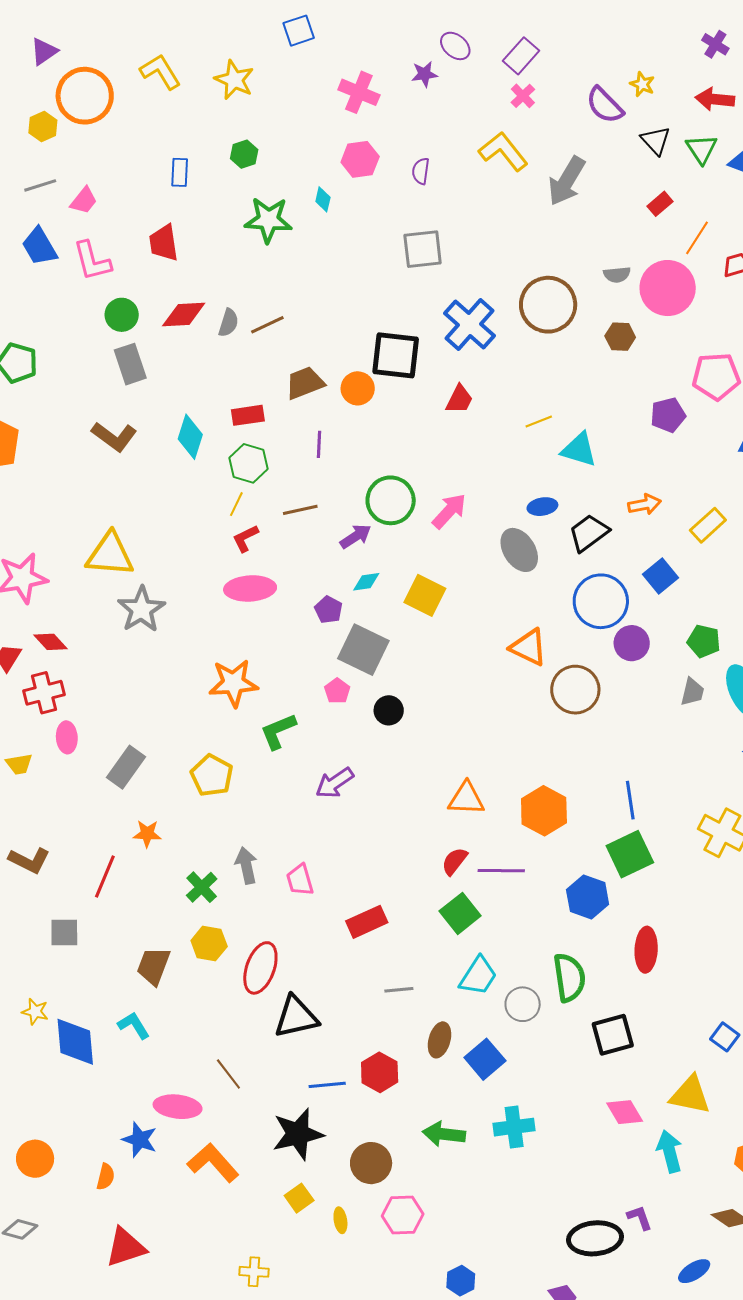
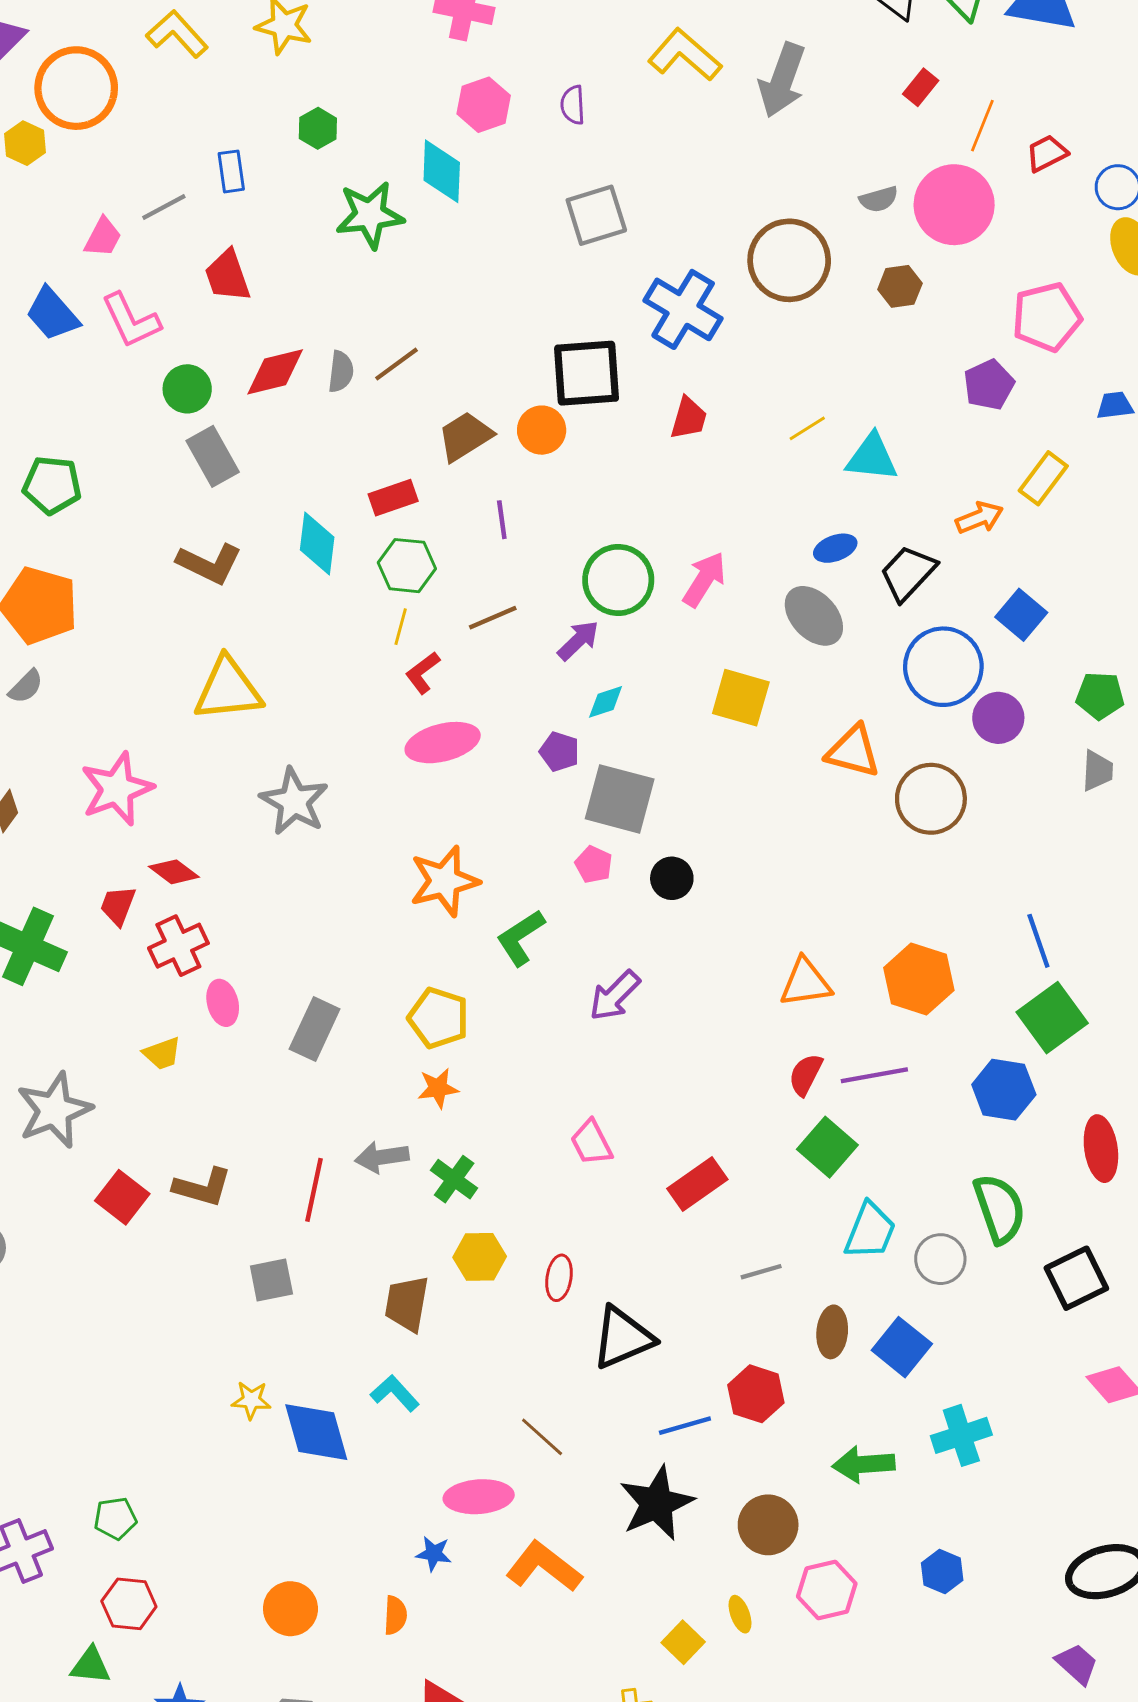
gray line: (40, 185) -> (164, 207), moved
cyan diamond: (323, 199) -> (442, 171), size x1.8
yellow rectangle: (708, 525) -> (1043, 478), moved
yellow triangle: (110, 555) -> (228, 689), moved
yellow square: (425, 595) -> (741, 698), moved
orange star: (147, 834) -> (438, 1088), moved
gray arrow: (246, 865) -> (382, 1157), moved, turned -75
red ellipse: (260, 968) -> (559, 1278), size x0.6
blue star: (140, 1140) -> (434, 1554), size x0.7
yellow square: (299, 1198) -> (683, 1642), moved
blue hexagon: (461, 1281) -> (942, 1572), moved

